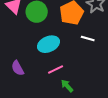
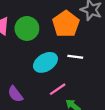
white line: (88, 39) -> (75, 57), moved

